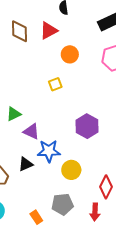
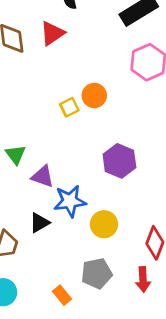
orange circle: (70, 54) -> (94, 95), moved
green triangle: (14, 114) -> (16, 155), turned -35

